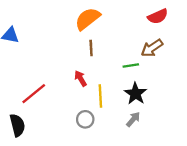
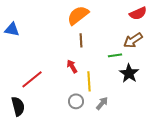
black star: (136, 94) -> (129, 73), moved
gray arrow: (133, 119) -> (102, 103), moved

